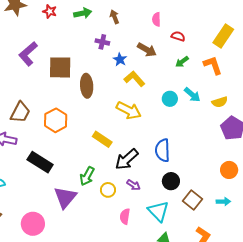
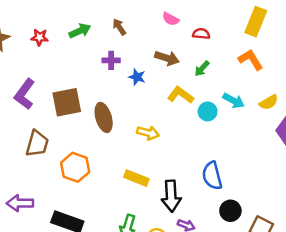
pink semicircle: (156, 19) -> (171, 19), turned -48
green arrow: (182, 62) -> (202, 69), moved
yellow L-shape: (134, 79) -> (180, 95), moved
yellow arrow: (129, 110) -> (148, 133), moved, size x0.7
brown trapezoid: (20, 112) -> (37, 144), moved
black arrow: (127, 159) -> (171, 196), turned -40

